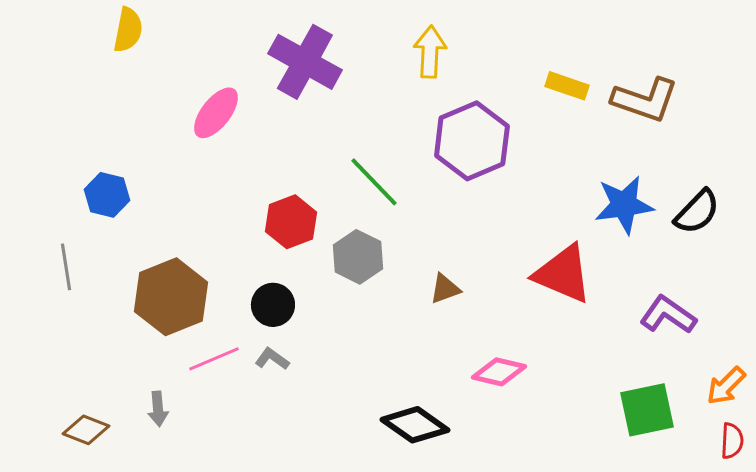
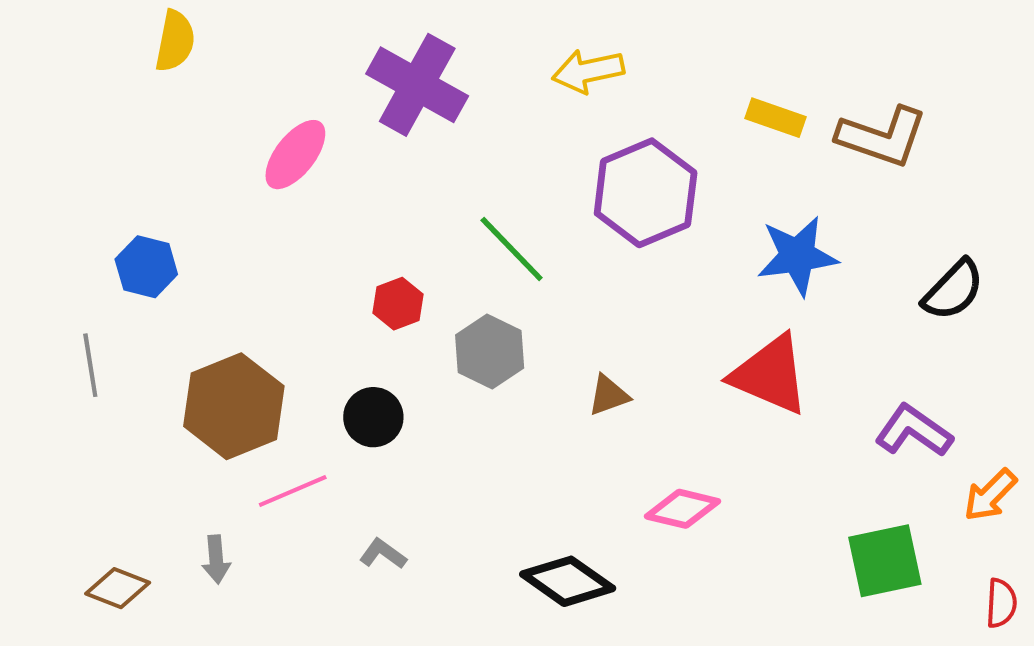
yellow arrow: (430, 52) -> (588, 71), turned -105
blue star: (624, 205) -> (797, 256), moved
red hexagon: (291, 222) -> (398, 304), size x0.7
gray L-shape: (272, 359) -> (383, 554), moved
orange arrow: (726, 386) -> (990, 495), moved

